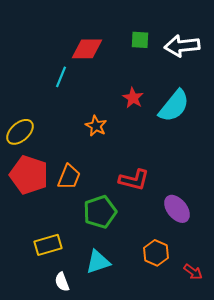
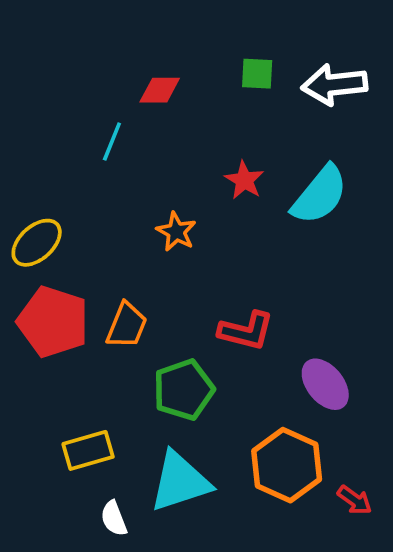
red diamond: (87, 49) -> (160, 90), size x0.7
orange hexagon: (156, 253) -> (287, 465), size x1.5
cyan triangle: (98, 262) -> (180, 482), size x1.4

